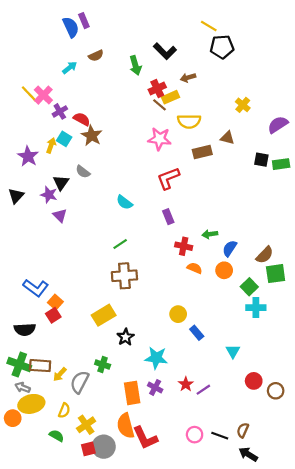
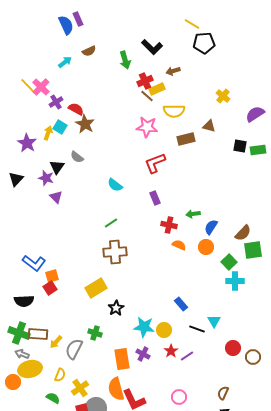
orange square: (55, 302) -> (52, 276), turned 32
yellow circle: (178, 314) -> (164, 330), moved
black line: (220, 436) -> (197, 329), moved

